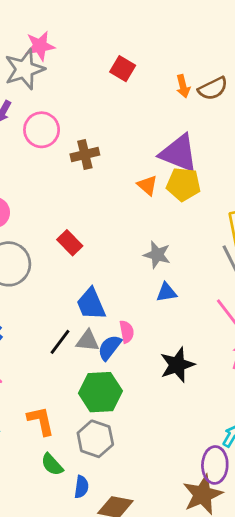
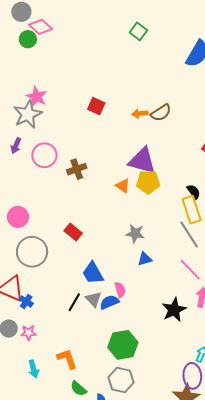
pink star: (40, 46) -> (37, 97), turned -30
orange arrow: (183, 86) -> (140, 114), turned 105
gray triangle: (88, 341) -> (93, 299), turned 48
blue semicircle: (110, 348) -> (109, 302), turned 36
black star: (177, 365) -> (174, 310), moved
green hexagon: (100, 392) -> (123, 345), moved
gray hexagon: (95, 439) -> (121, 380), moved

